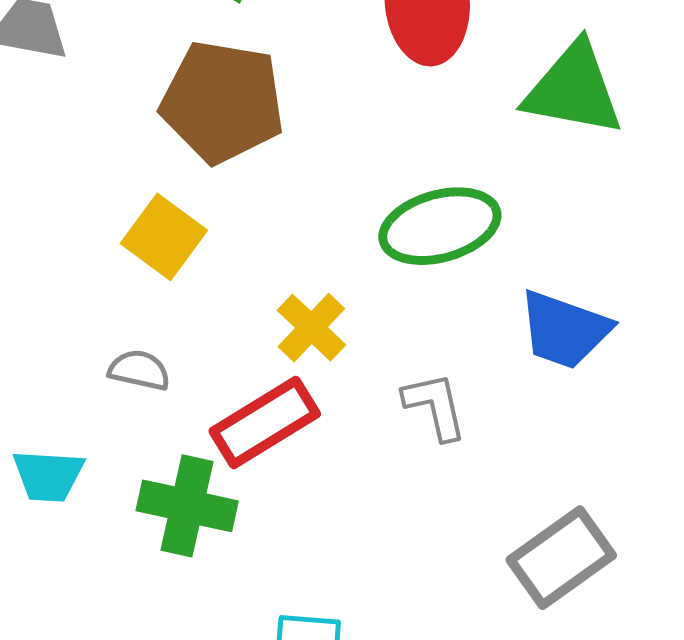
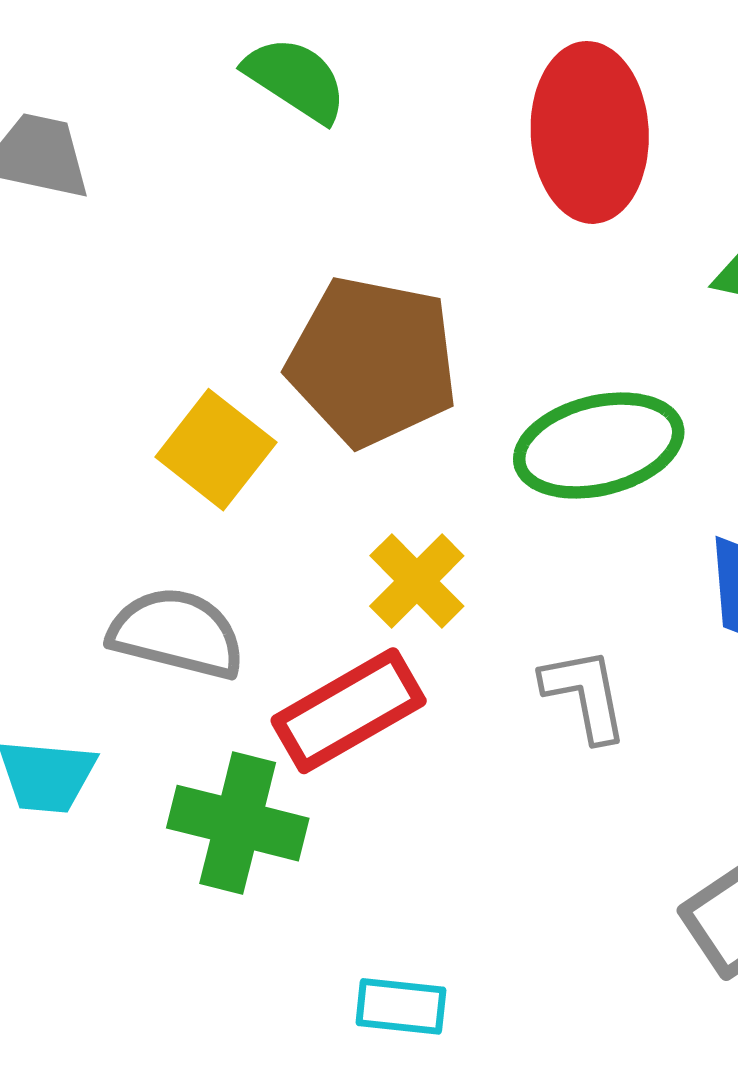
brown pentagon: (222, 102) -> (372, 361), moved
gray semicircle: (139, 370) -> (177, 633), size x1.6

